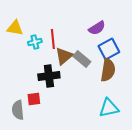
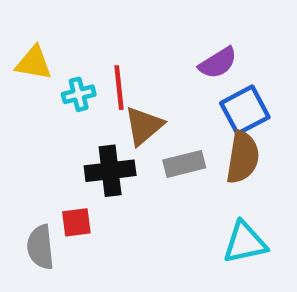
gray rectangle: (82, 59) -> (184, 164), moved, turned -54

